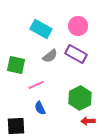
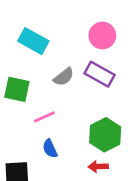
cyan rectangle: (41, 29) -> (33, 41), moved
red arrow: (88, 121) -> (98, 167), moved

